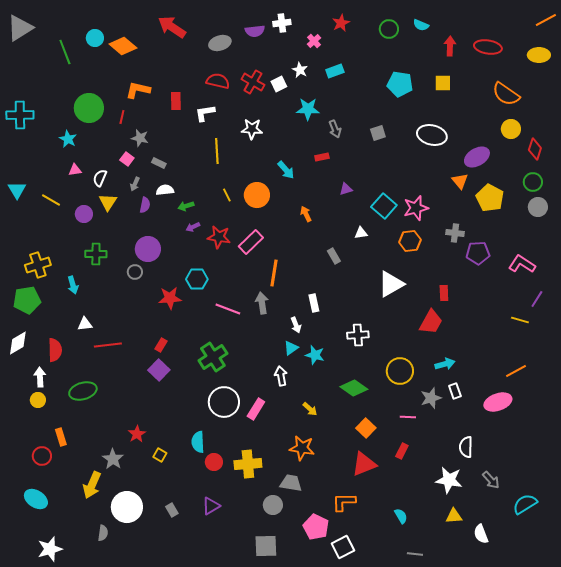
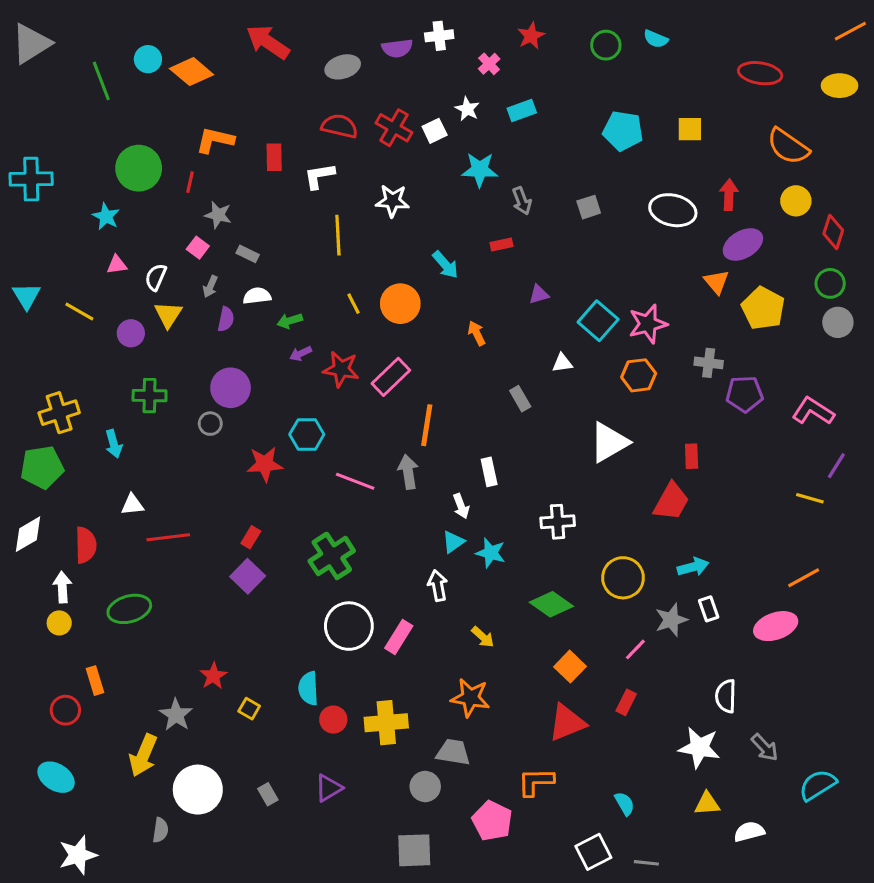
red arrow: (450, 46) -> (729, 195), moved
pink line: (408, 417) -> (635, 649), turned -49
white semicircle: (481, 534) -> (749, 832), turned 96
white square: (343, 547) -> (593, 852), moved

